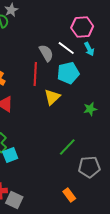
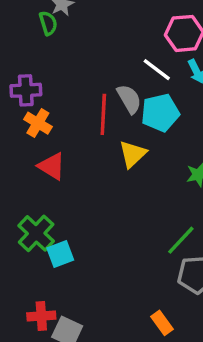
gray semicircle: (46, 53) -> (129, 99), moved
green line: (67, 147) -> (181, 240), moved

